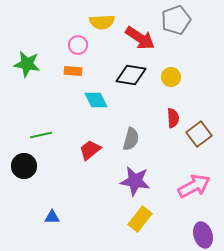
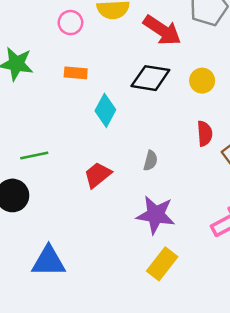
pink circle: (78, 45) -> (70, 23), moved
cyan diamond: (96, 100) -> (105, 110), turned 55
gray semicircle: (131, 139) -> (150, 161), size x0.7
blue triangle: (52, 217) -> (49, 261), size x1.8

